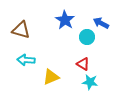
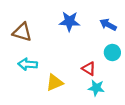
blue star: (65, 20) -> (69, 21), turned -30
cyan circle: (87, 37) -> (112, 52), moved

